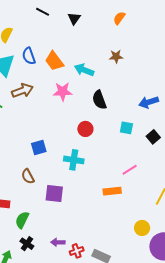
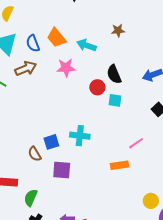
blue semicircle: (29, 56) -> (33, 43), moved
black semicircle: (99, 100) -> (114, 74), moved
cyan square: (126, 128) -> (115, 100), moved
red circle: (85, 129) -> (97, 87), moved
blue square: (39, 148) -> (51, 142), moved

